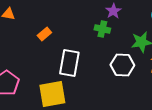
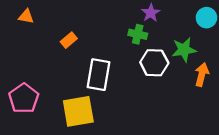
white hexagon: (122, 65) -> (154, 63), moved

